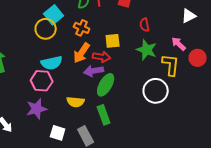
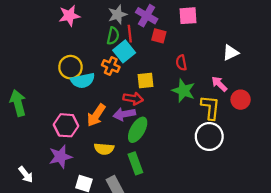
cyan square: (54, 15) -> (124, 51), moved
orange arrow: (82, 53) -> (96, 115), moved
cyan semicircle: (52, 63) -> (83, 81), moved
white circle: (156, 91) -> (209, 136), moved

